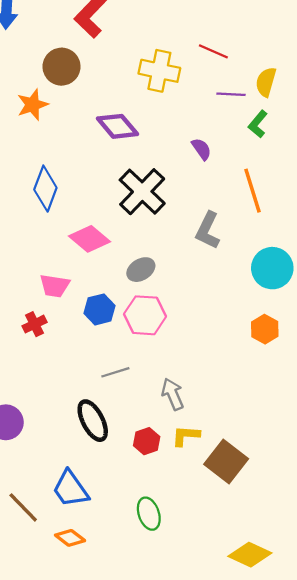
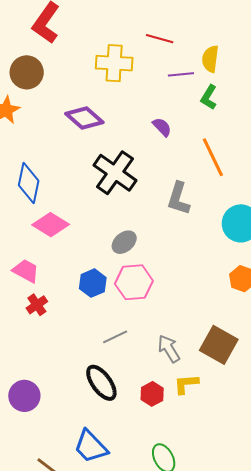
pink diamond: (89, 239) -> (51, 225), moved
pink trapezoid: (55, 286) -> (26, 271), moved, turned -152
brown square: (226, 462) -> (219, 345), moved

